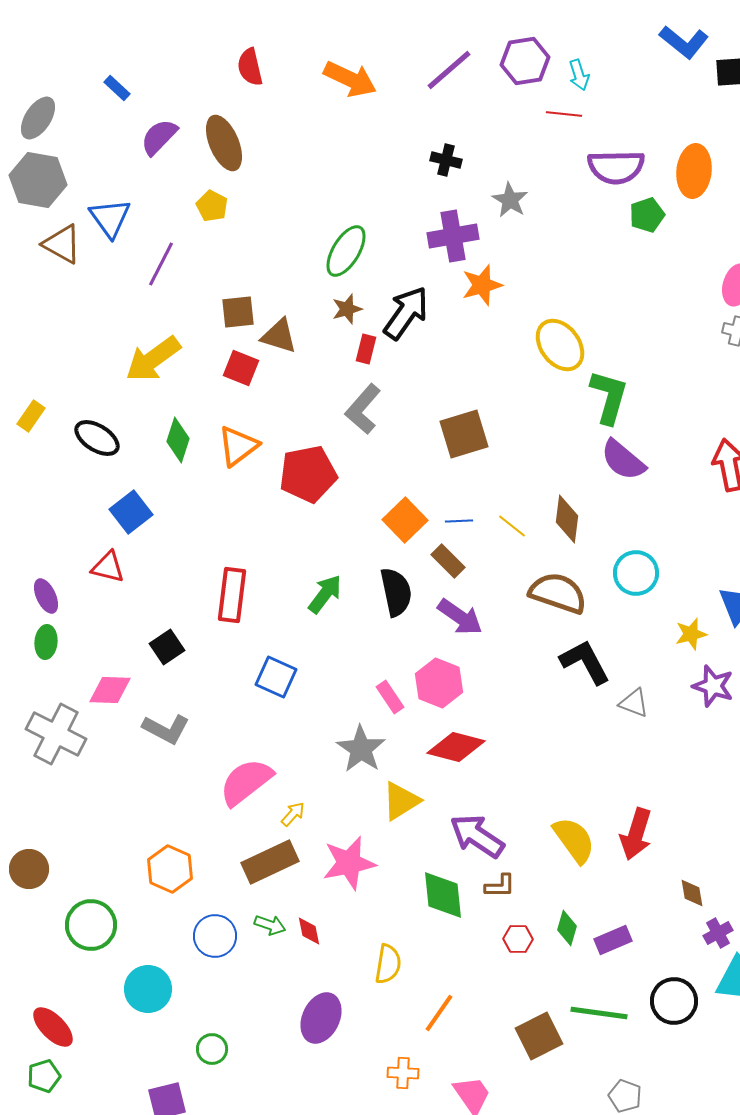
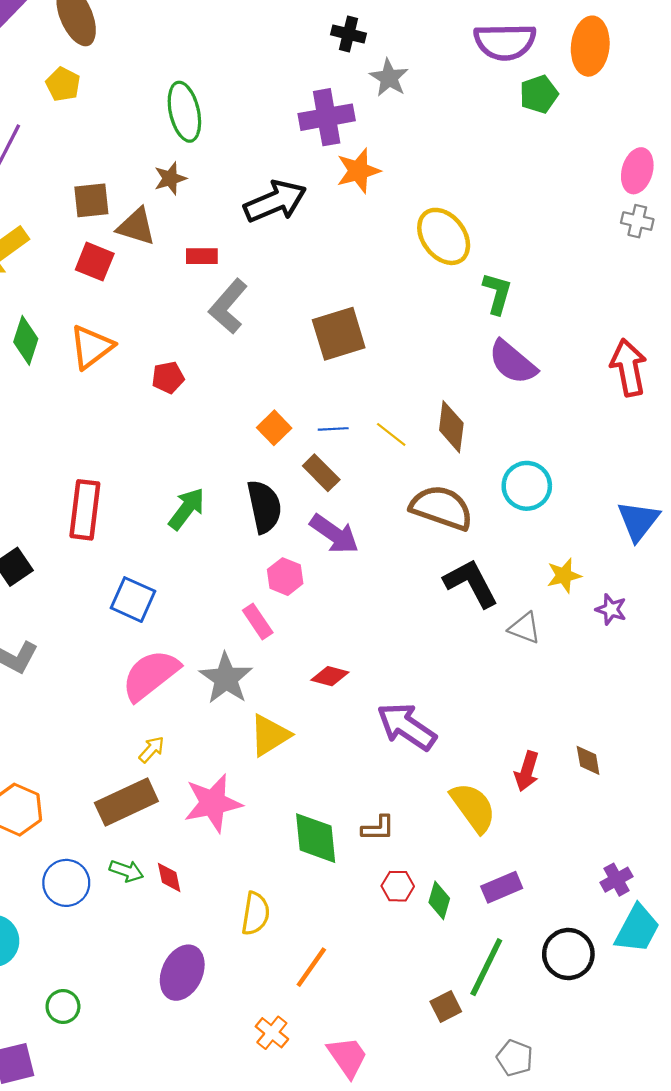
black cross: (446, 160) -> (348, 34), moved
green ellipse: (346, 251) -> (184, 112), moved, turned -44
brown star: (347, 309) -> (170, 178), moved
black arrow: (406, 313) -> (275, 201), turned 32
red rectangle: (366, 349) -> (202, 256), moved, turned 76
green L-shape: (609, 397) -> (497, 293), size x0.7
red pentagon: (308, 474) -> (168, 378), size x0.5
orange square: (405, 520) -> (274, 428), size x0.7
yellow star: (691, 634) -> (564, 576), moved
pink hexagon: (439, 683) -> (285, 577), moved, size x0.7
purple star: (713, 686) -> (611, 609), size x0.7
red diamond: (456, 747) -> (330, 676), size x0.6
pink semicircle: (246, 782) -> (150, 675), moved
red arrow: (636, 834) -> (527, 771), size x0.7
purple arrow: (477, 836) -> (406, 726), moved
yellow semicircle: (574, 840) -> (473, 807), moved
brown diamond: (692, 893) -> (588, 760), moved
green diamond: (567, 928) -> (439, 900), moved
green line: (599, 1013) -> (486, 967), turned -72
brown square: (539, 1036) -> (446, 1007), moved, size x0.6
orange cross: (403, 1073) -> (272, 1033), turned 36

